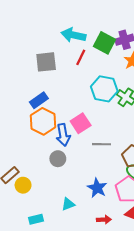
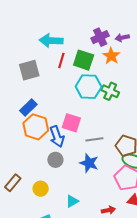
green square: (104, 43) -> (84, 60), moved
pink square: (81, 123) -> (71, 123), turned -30
yellow circle: (23, 185) -> (41, 189), moved
blue star: (97, 188) -> (89, 163), moved

